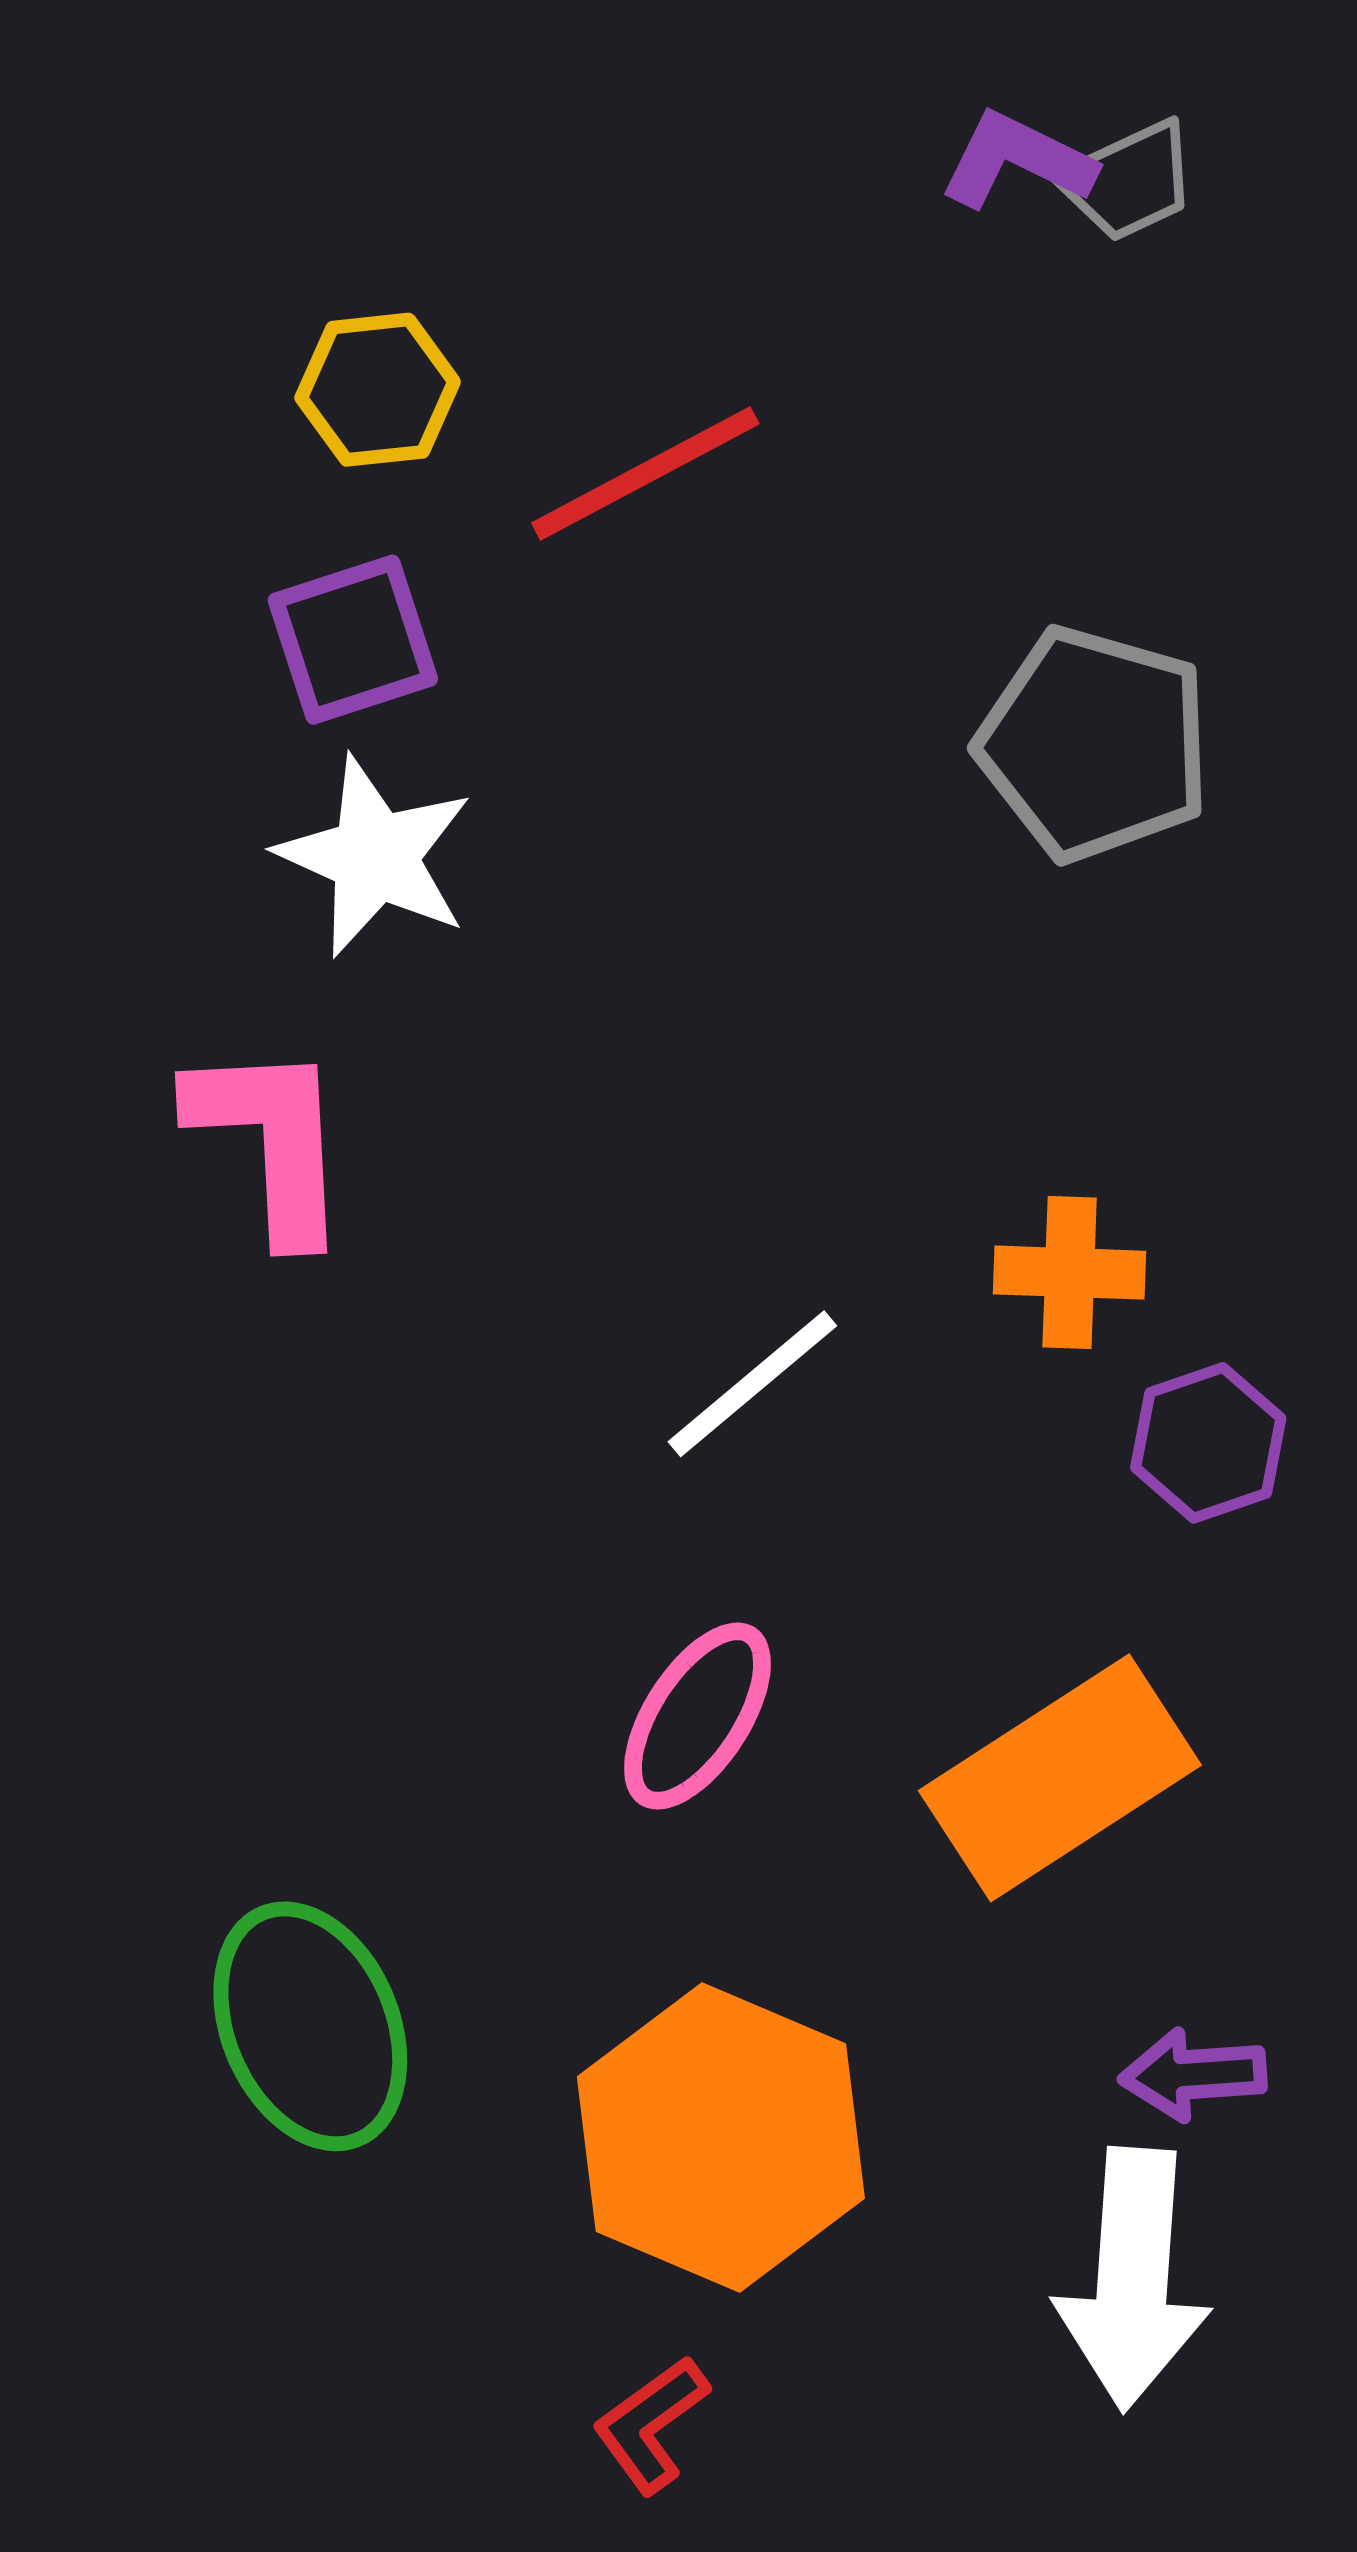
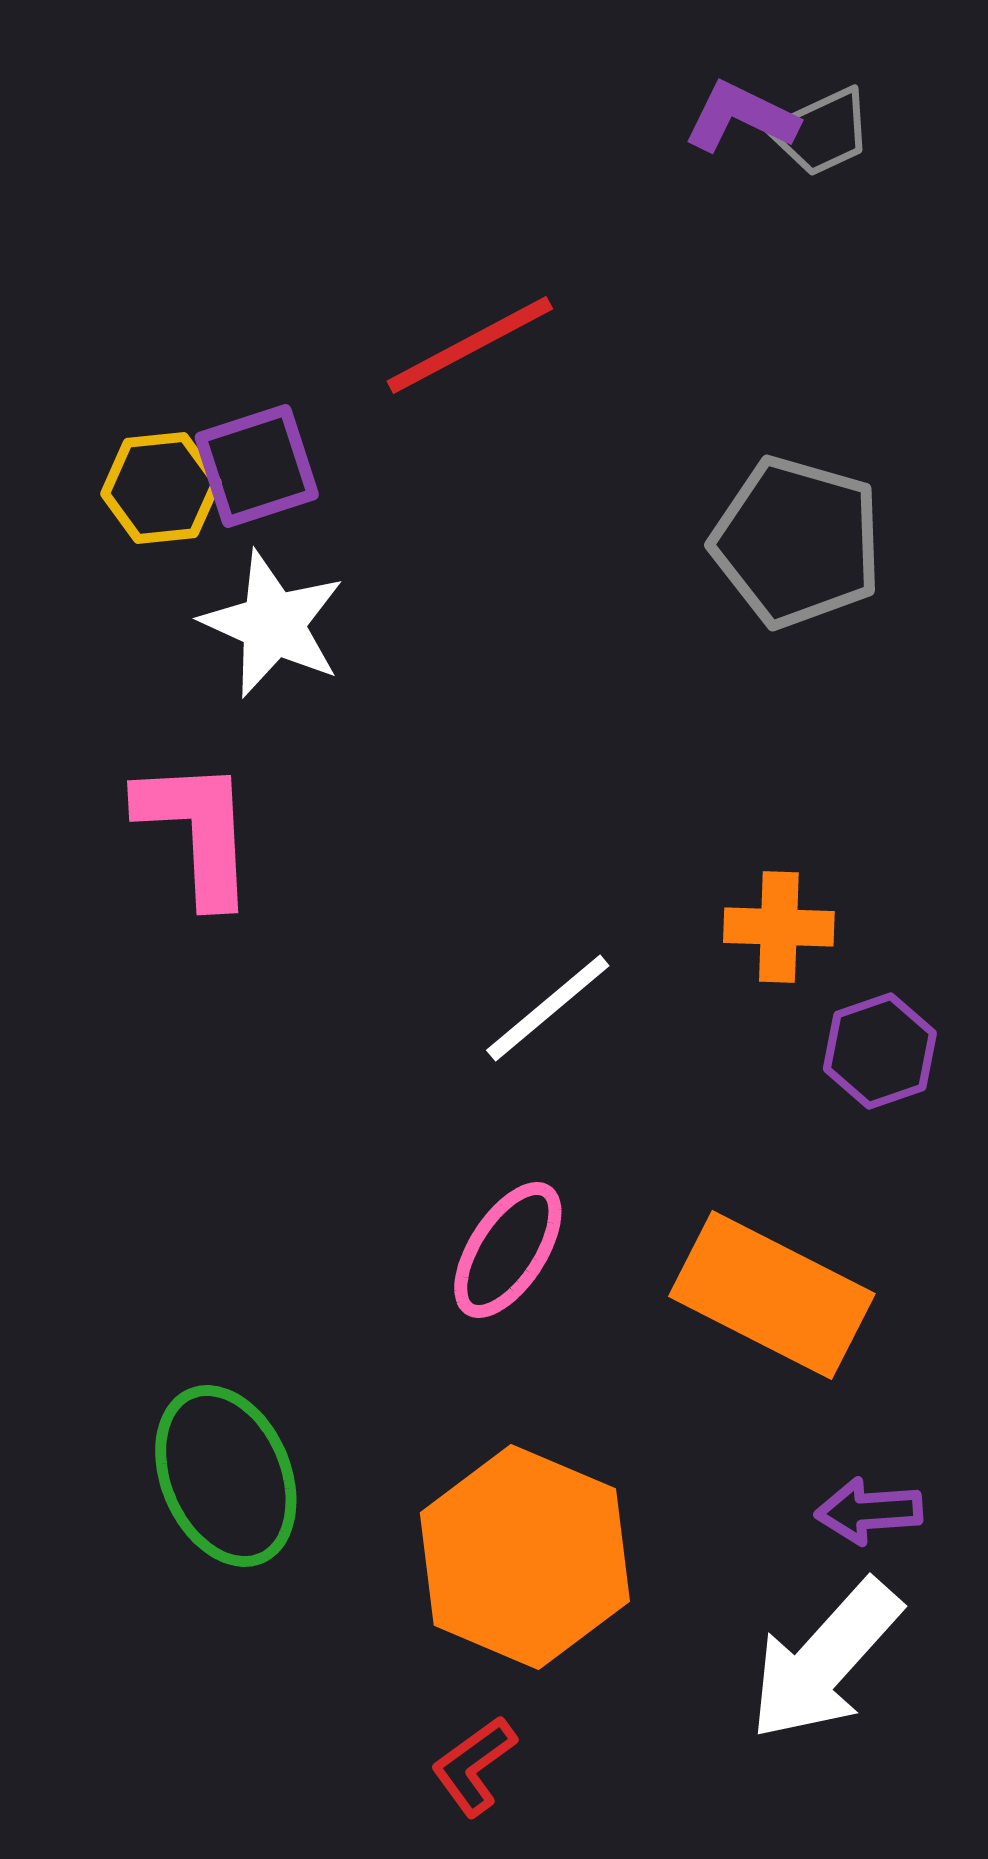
yellow hexagon: (378, 390) -> (161, 488), moved
orange rectangle: (1060, 1778) -> (772, 1295), turned 60
white arrow: (1133, 2279) -> (825, 1660), turned 38

